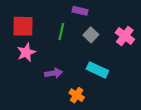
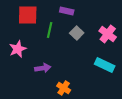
red square: (23, 26) -> (28, 15), moved
cyan rectangle: (97, 70) -> (105, 65), moved

